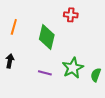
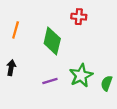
purple line: (45, 73) -> (50, 81), turned -32

